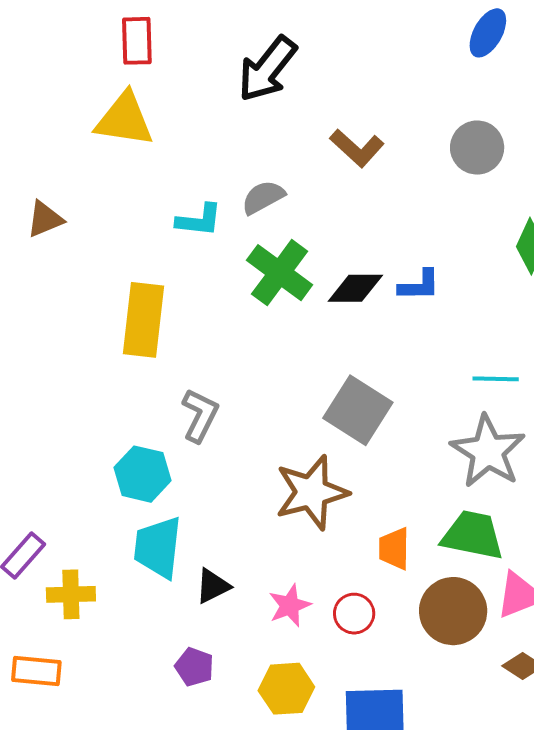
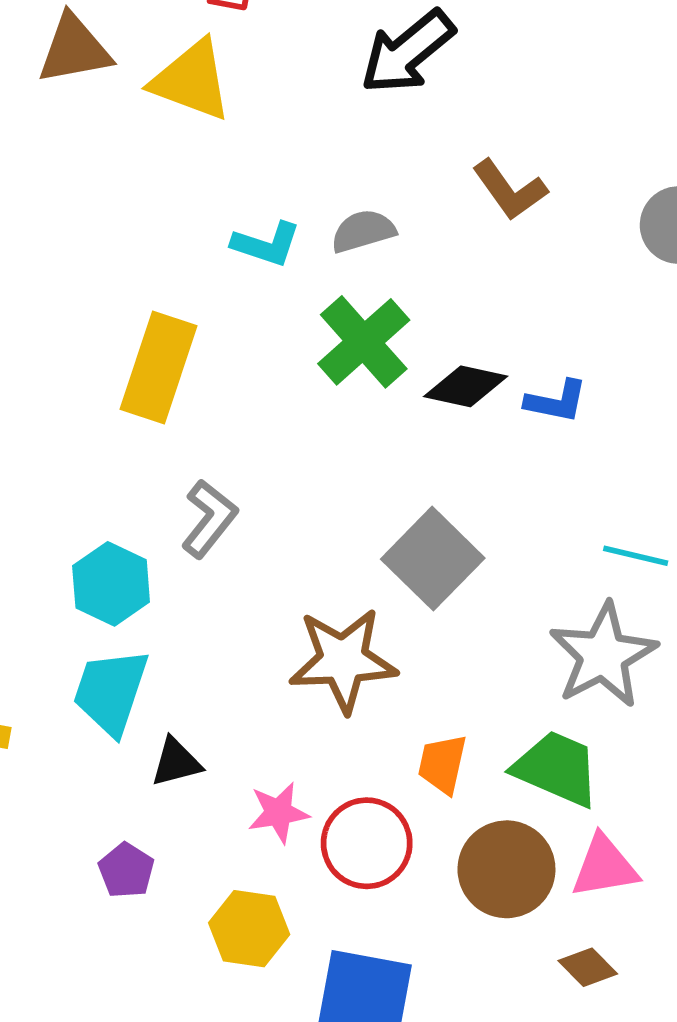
brown triangle: (45, 219) -> (74, 49), moved, size x1.4
red circle: (354, 614) -> (367, 843), size x1.5

